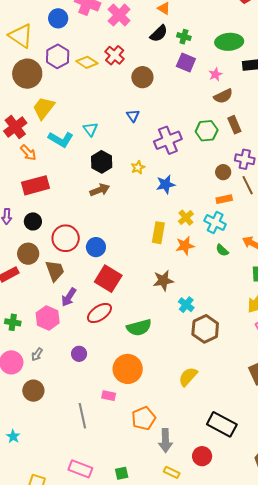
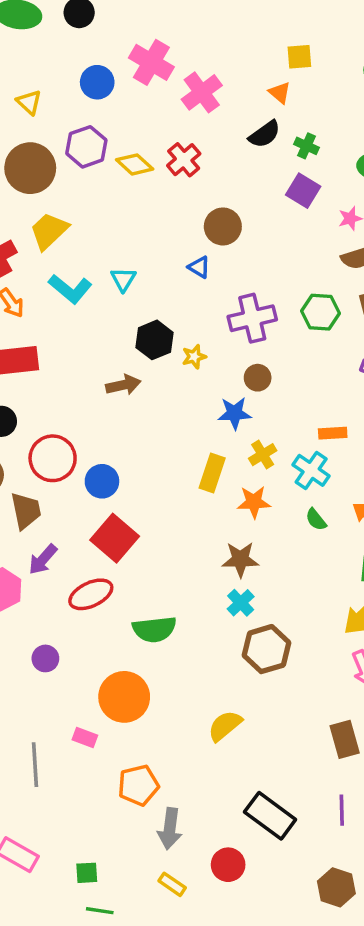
yellow triangle: (21, 36) -> (29, 102), size x0.6
brown circle: (142, 77) -> (223, 226), moved
blue triangle: (133, 116) -> (199, 267), turned -32
black hexagon: (102, 162) -> (154, 340), moved
brown circle: (223, 172) -> (258, 378), moved
blue star: (166, 184) -> (234, 413), moved
brown star: (163, 281) -> (240, 559), moved

